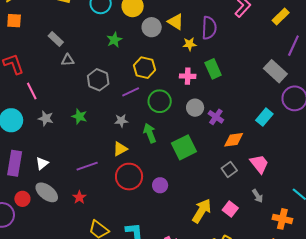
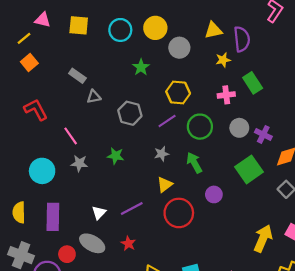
orange square: (14, 21) -> (29, 62), turned -35
yellow triangle: (176, 22) -> (213, 30), moved, turned -36
pink line: (32, 91) -> (71, 136), moved
green square: (184, 147) -> (249, 169), moved
white triangle: (42, 163) -> (99, 213), moved
purple circle: (160, 185) -> (214, 194), moved

